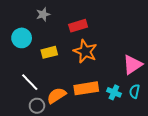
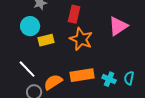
red rectangle: (78, 26) -> (74, 14), turned -60
cyan circle: (22, 38) -> (30, 26), moved
pink triangle: (132, 65) -> (118, 26), moved

